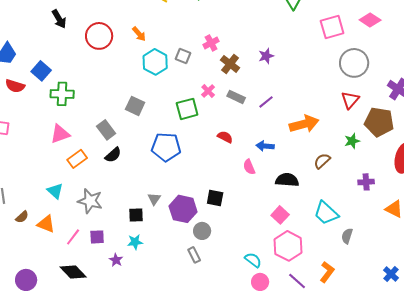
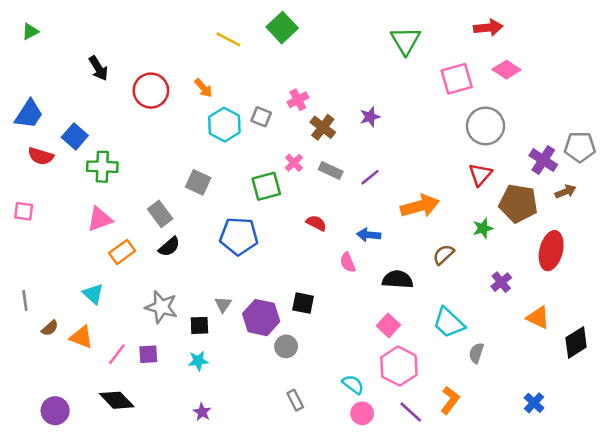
purple cross: (366, 182) -> (501, 282), turned -35
gray star: (90, 201) -> (161, 307), moved
gray rectangle: (194, 255) -> (295, 400), moved
purple star: (116, 260) -> (202, 412), moved

